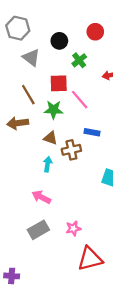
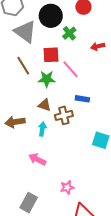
black circle: (59, 41) -> (51, 16), size x1.5
gray triangle: (31, 58) -> (25, 32), size x1.4
brown arrow: (18, 123) -> (15, 122), moved
gray rectangle: (38, 230) -> (29, 203), moved, turned -30

